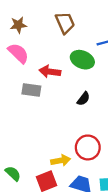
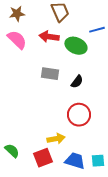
red arrow: (50, 72) -> (49, 37), moved
gray rectangle: (31, 90) -> (50, 74), moved
red circle: (88, 147) -> (79, 115), moved

